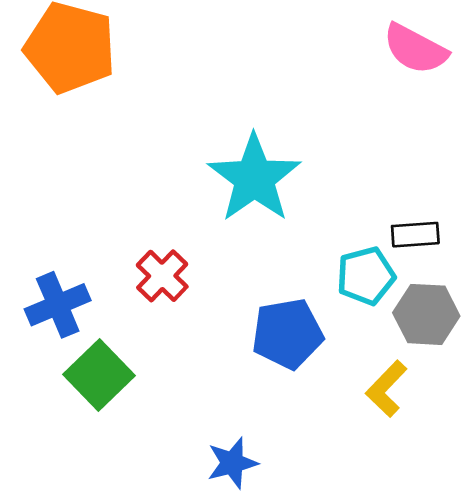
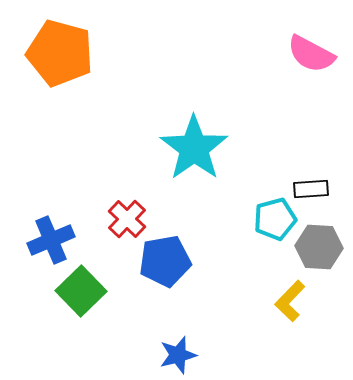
blue pentagon: (287, 334) -> (165, 261), moved

